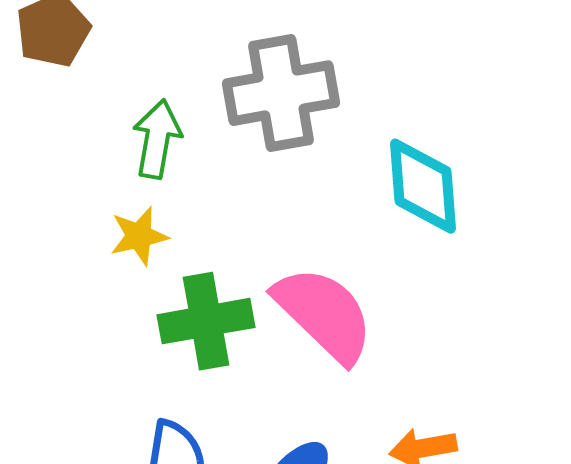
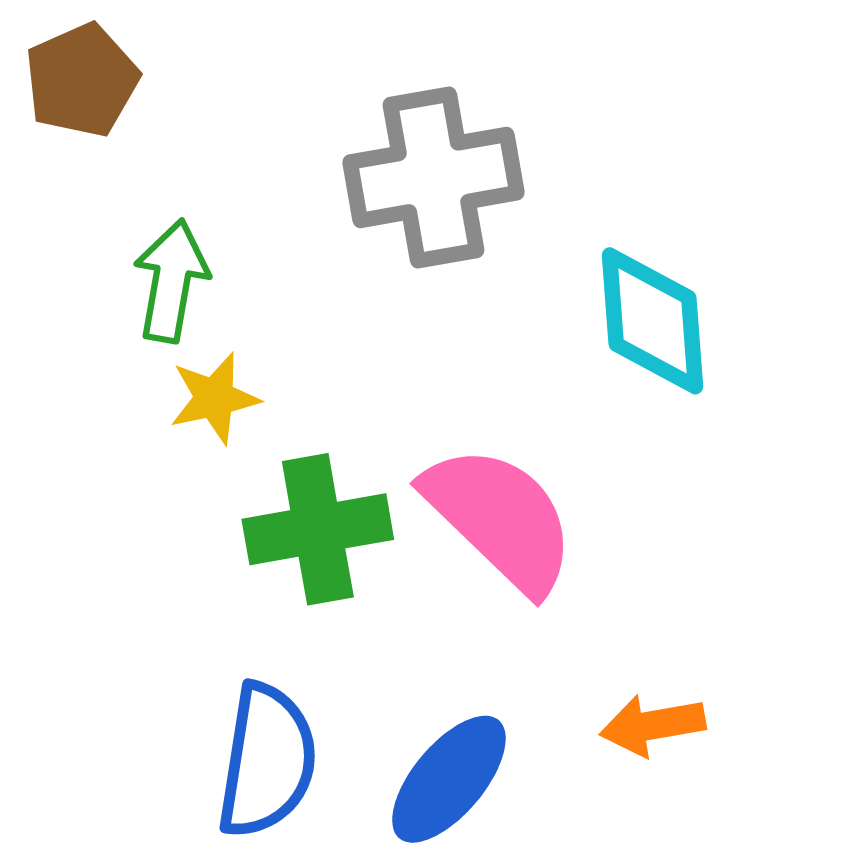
green arrow: (157, 139) -> (171, 281), moved

